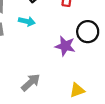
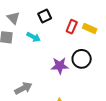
purple star: (65, 46) -> (60, 66), turned -30

